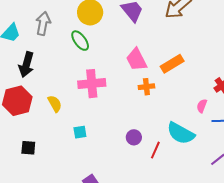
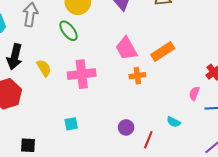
yellow semicircle: (55, 104) -> (44, 68), moved
cyan semicircle: (181, 133) -> (174, 122), size x0.5
black square: (28, 148) -> (28, 145), moved

